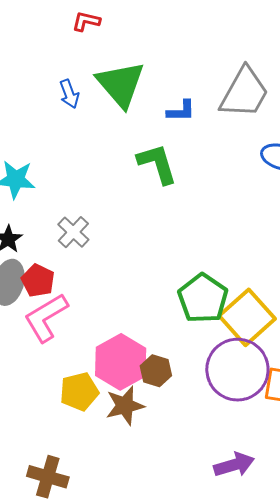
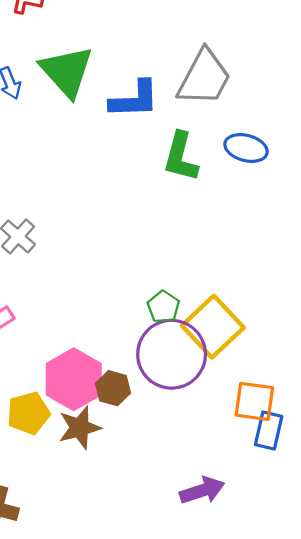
blue L-shape: (181, 111) -> (134, 99), size x1.6
green L-shape: (157, 164) -> (181, 157), moved, turned -147
green pentagon: (203, 298) -> (163, 307), size x0.6
purple circle: (237, 370) -> (172, 354), moved

